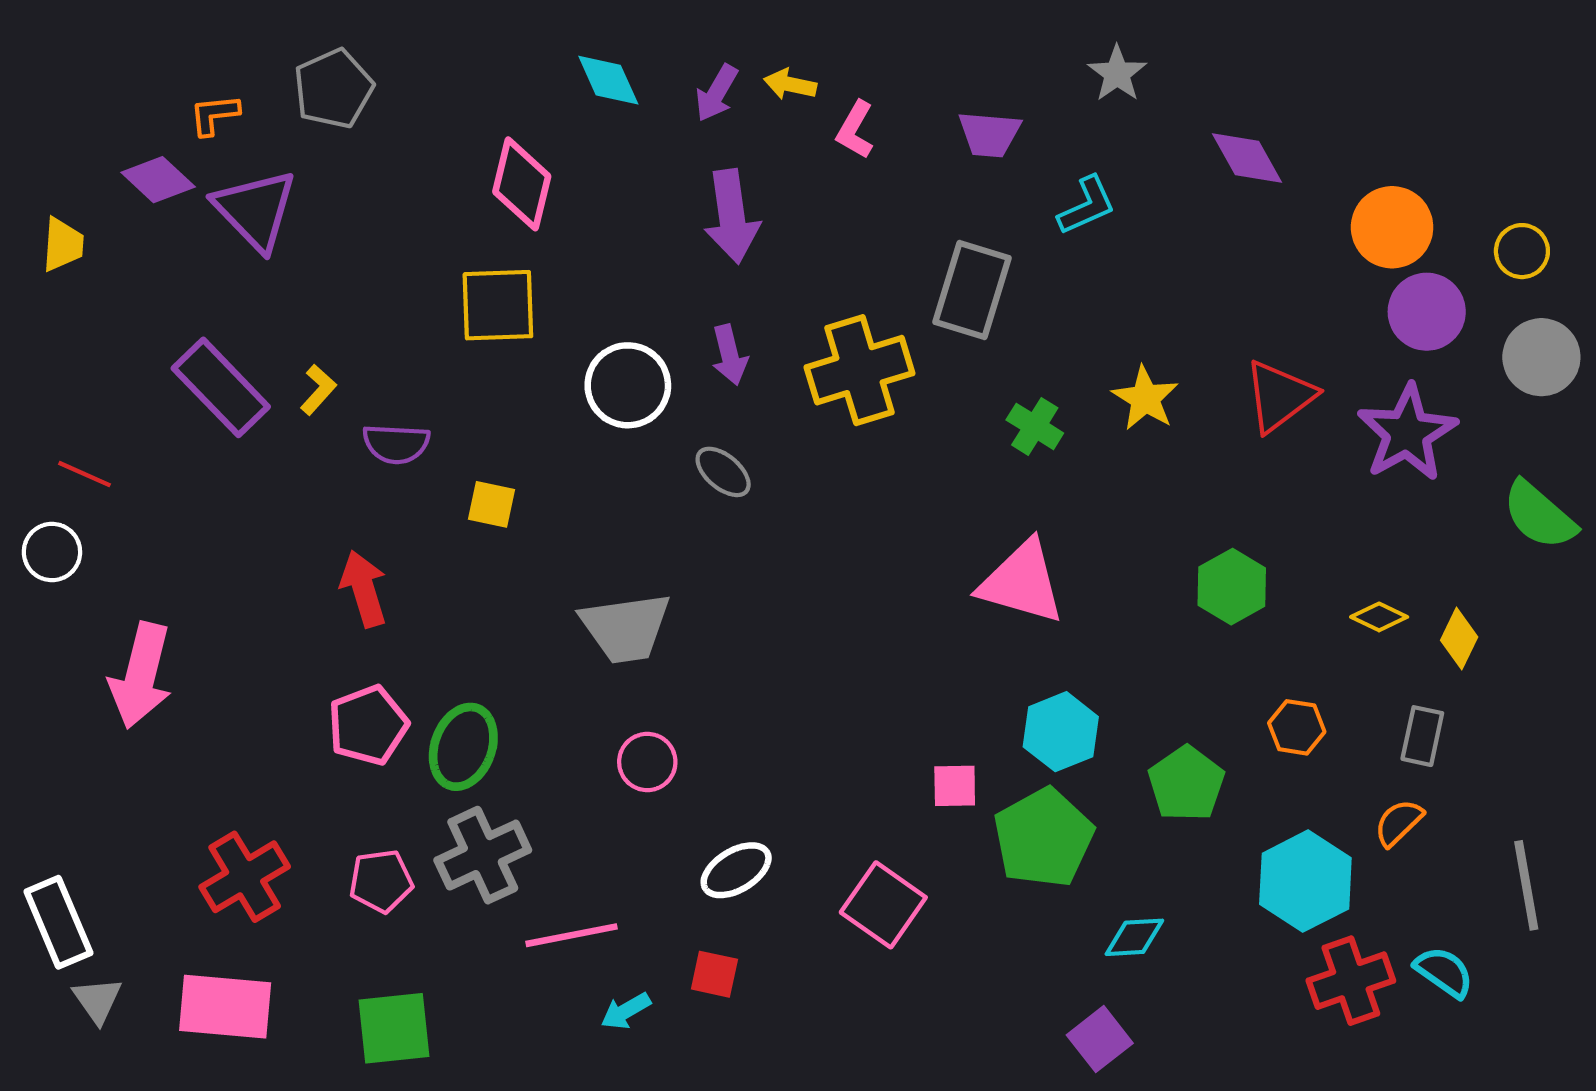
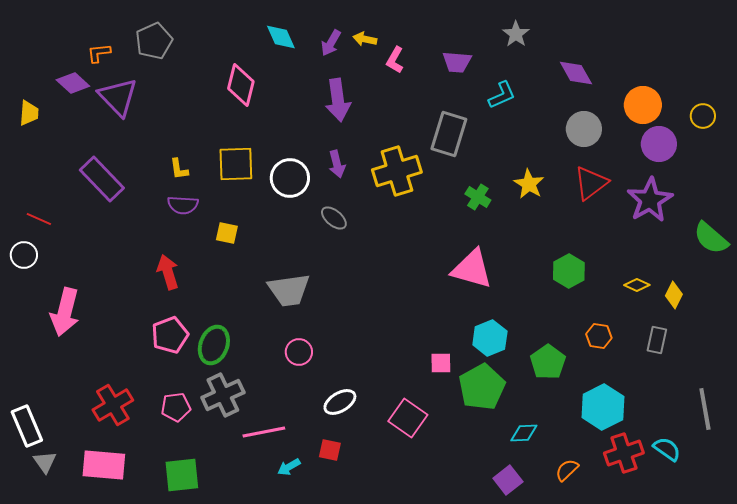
yellow square: (498, 305) -> (236, 164), moved
gray circle: (1541, 357) -> (584, 129), moved
yellow L-shape: (318, 390) -> (179, 169), moved, turned 130
orange semicircle: (1399, 823) -> (567, 470), moved

